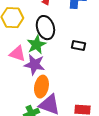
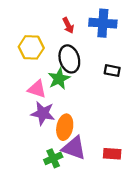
black rectangle: (78, 46) -> (112, 71), moved
purple star: (34, 65) -> (43, 113), moved

